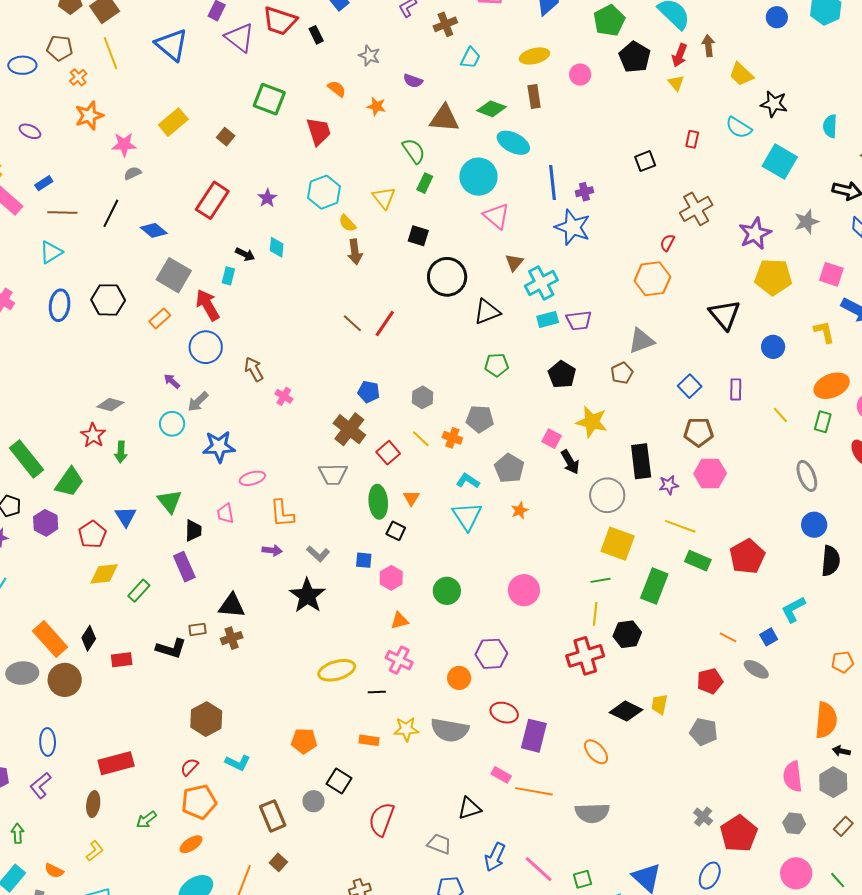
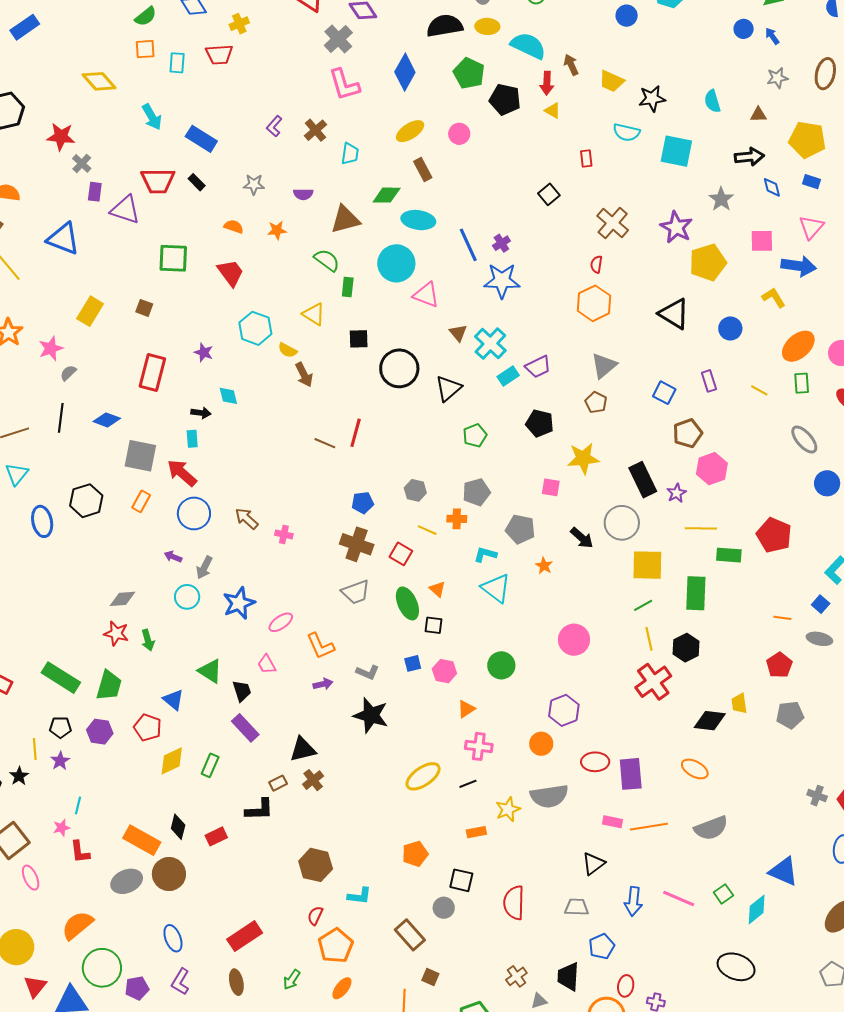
black arrow: (570, 462) -> (582, 538), moved

